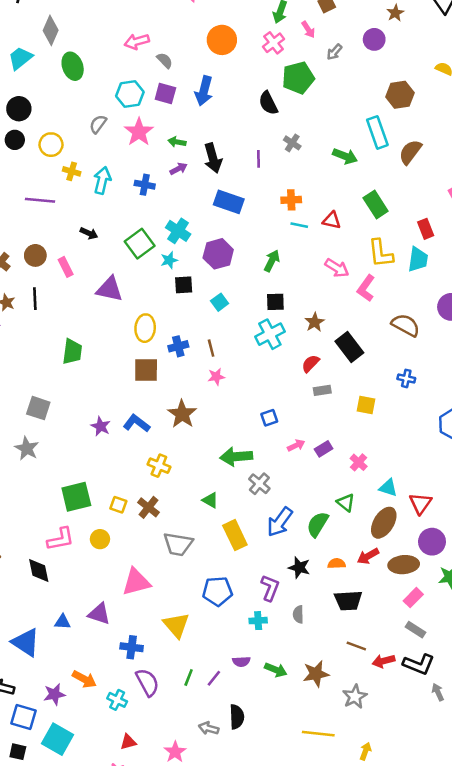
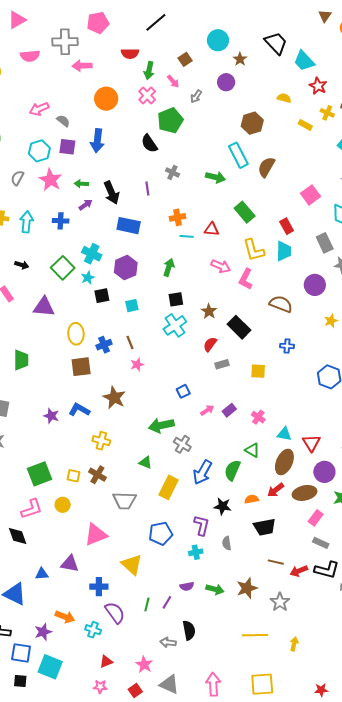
cyan square: (220, 302) -> (132, 306), turned 32
yellow rectangle: (235, 535) -> (169, 487), turned 60

